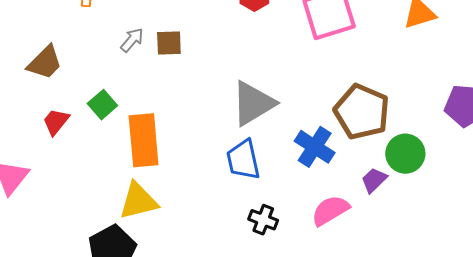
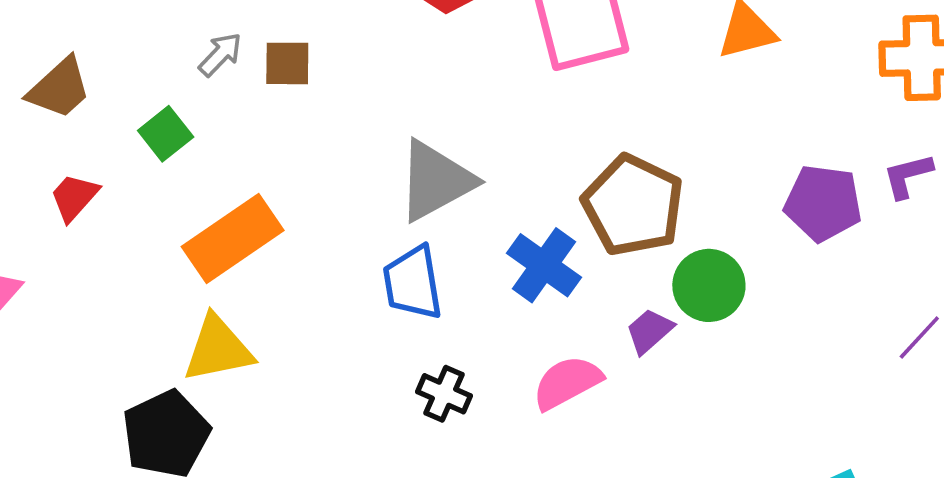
green square: (102, 105) -> (166, 134), moved
orange rectangle: (144, 140) -> (233, 238), turned 58

